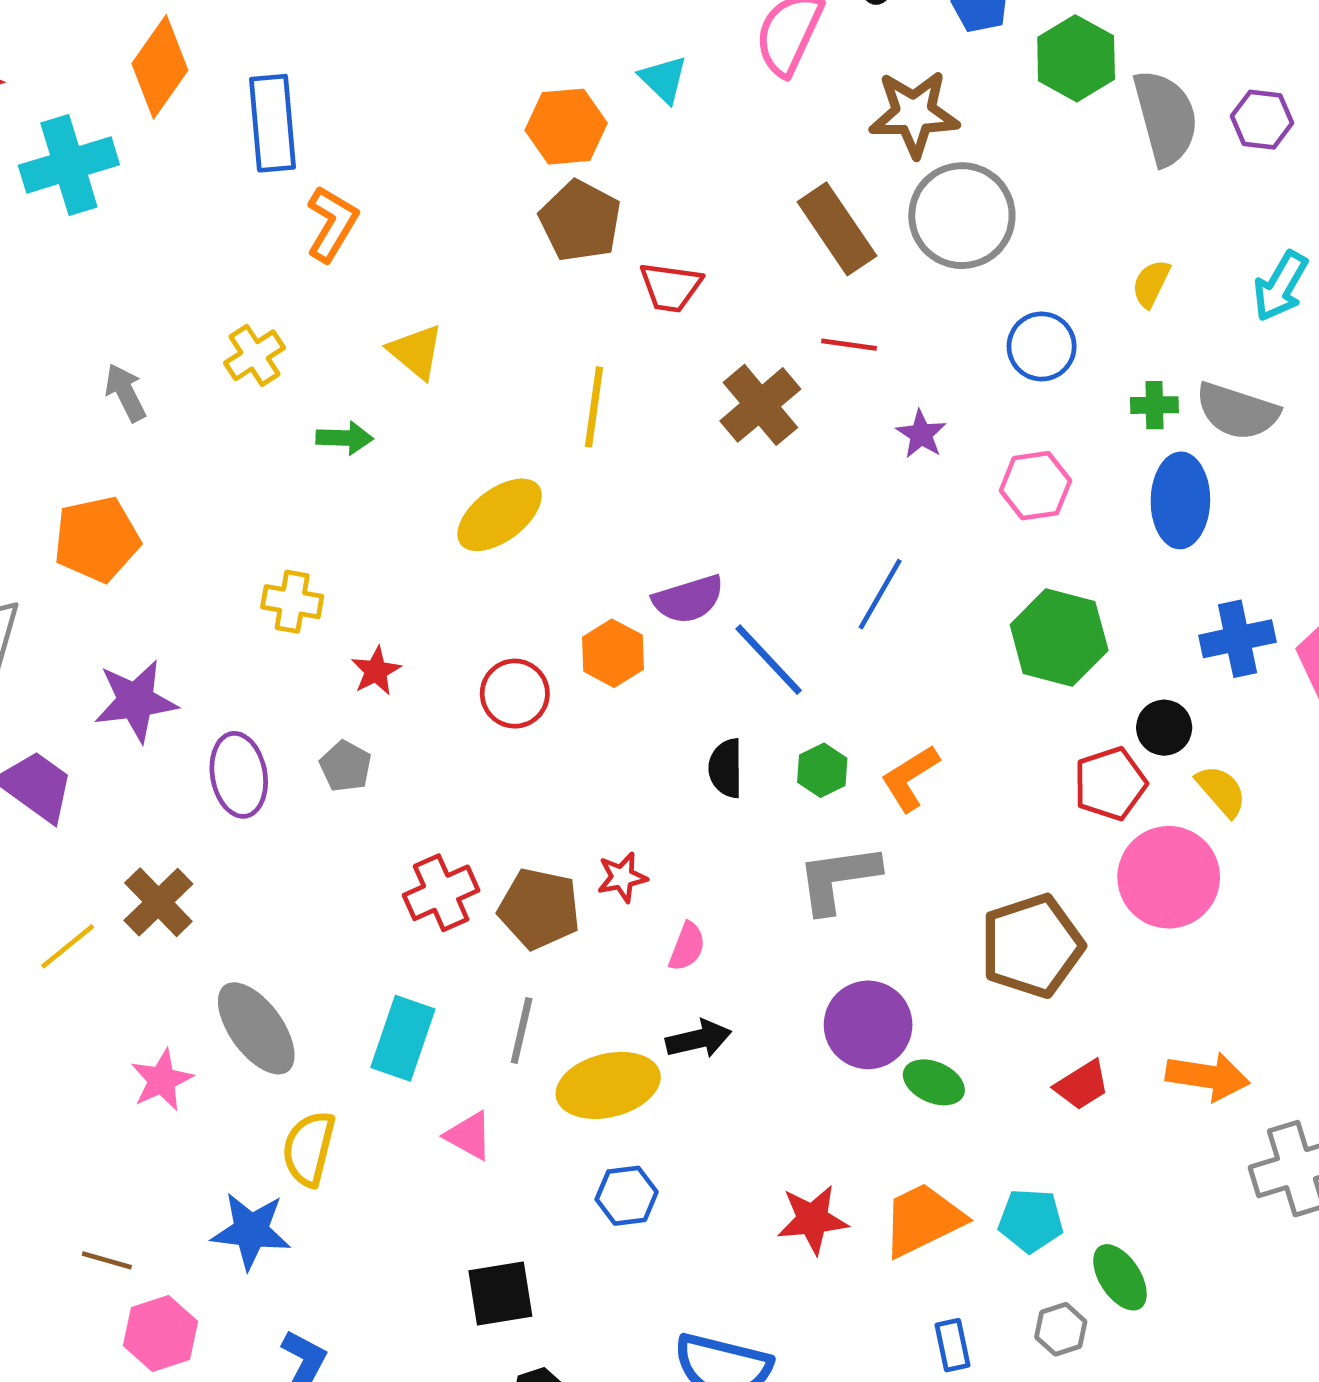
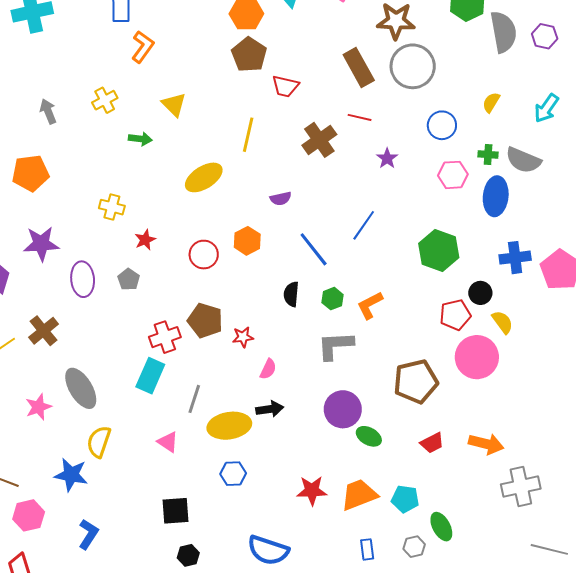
pink hexagon: (1035, 486) -> (453, 175), moved
purple semicircle: (688, 599) -> (281, 199), moved, size x0.7
brown pentagon: (539, 909) -> (205, 321), moved
cyan rectangle: (403, 1038) -> (150, 376), moved

